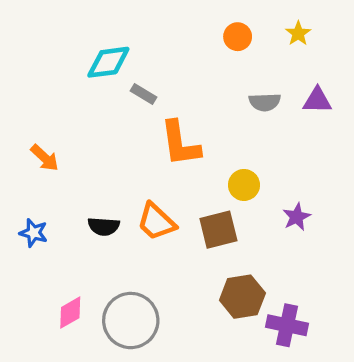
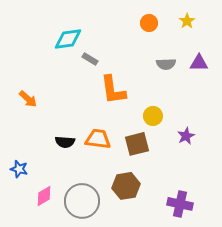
orange trapezoid: (156, 222) -> (98, 139), turned 144
blue star: (33, 233) -> (19, 169), moved
brown hexagon: (242, 297) -> (126, 186), moved

